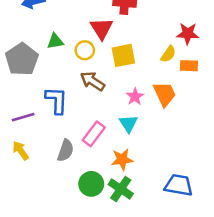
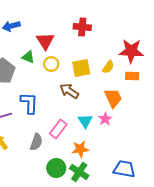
red triangle: (102, 28) -> (45, 41), moved
red star: (188, 34) -> (131, 51), size x1.4
green triangle: (55, 41) -> (28, 57), turned 32
yellow semicircle: (168, 54) -> (108, 67), moved
brown arrow: (93, 81) -> (69, 91), moved
pink star: (135, 97) -> (105, 119), moved

